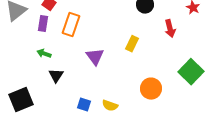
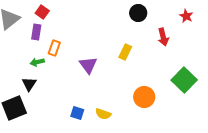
orange rectangle: (71, 25) -> (54, 48), moved, size x0.7
green arrow: (44, 54) -> (37, 62), turned -32
black triangle: (56, 76) -> (29, 84), moved

